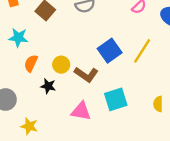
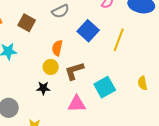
blue square: (110, 51) -> (88, 31), moved
orange semicircle: (31, 63) -> (57, 48), moved
brown L-shape: (86, 75) -> (74, 71), turned 140

